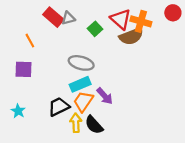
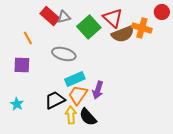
orange cross: (141, 21) -> (142, 28), moved
green square: (95, 29) -> (89, 27), size x1.6
gray ellipse: (81, 63) -> (64, 54), moved
purple arrow: (105, 96) -> (98, 90), turned 60

